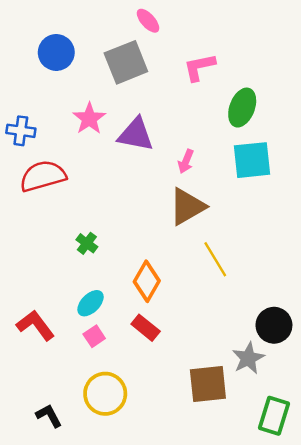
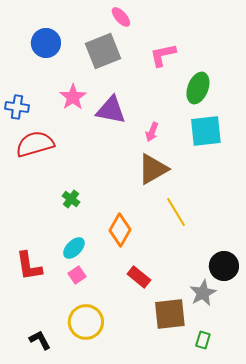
red L-shape: (35, 325) -> (29, 266), turned -152
red rectangle: (146, 328) -> (139, 277), moved
green rectangle: (274, 416) -> (203, 340), moved, size x0.6

